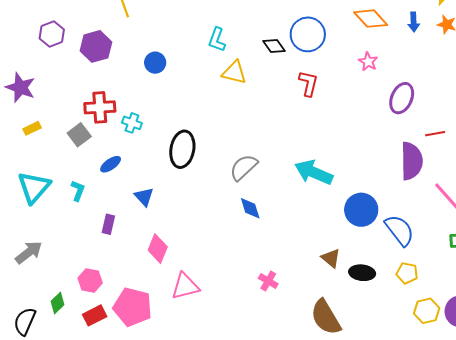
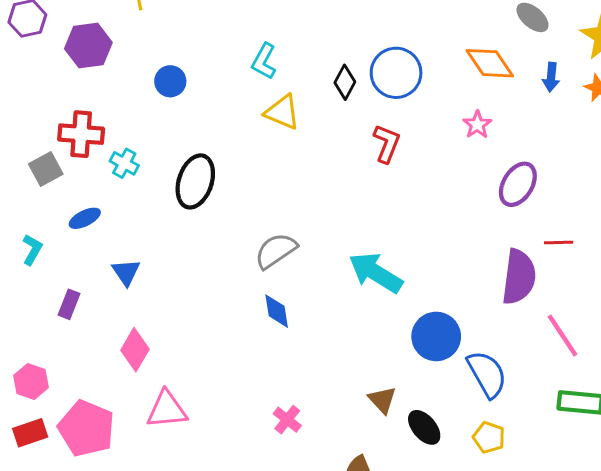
black diamond: (274, 46) -> (345, 82), turned 55
black ellipse: (182, 149) -> (195, 181), moved
black ellipse: (362, 273) -> (424, 427), turned 35

